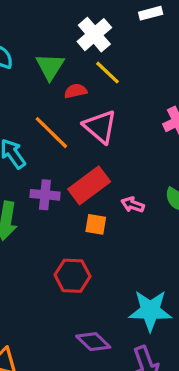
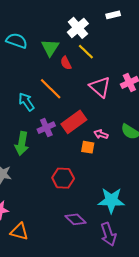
red semicircle: (75, 91) -> (66, 63), turned -104
pink triangle: (100, 127) -> (100, 87), moved
purple cross: (45, 195) -> (46, 128), turned -30
orange square: (96, 224) -> (88, 147), moved

